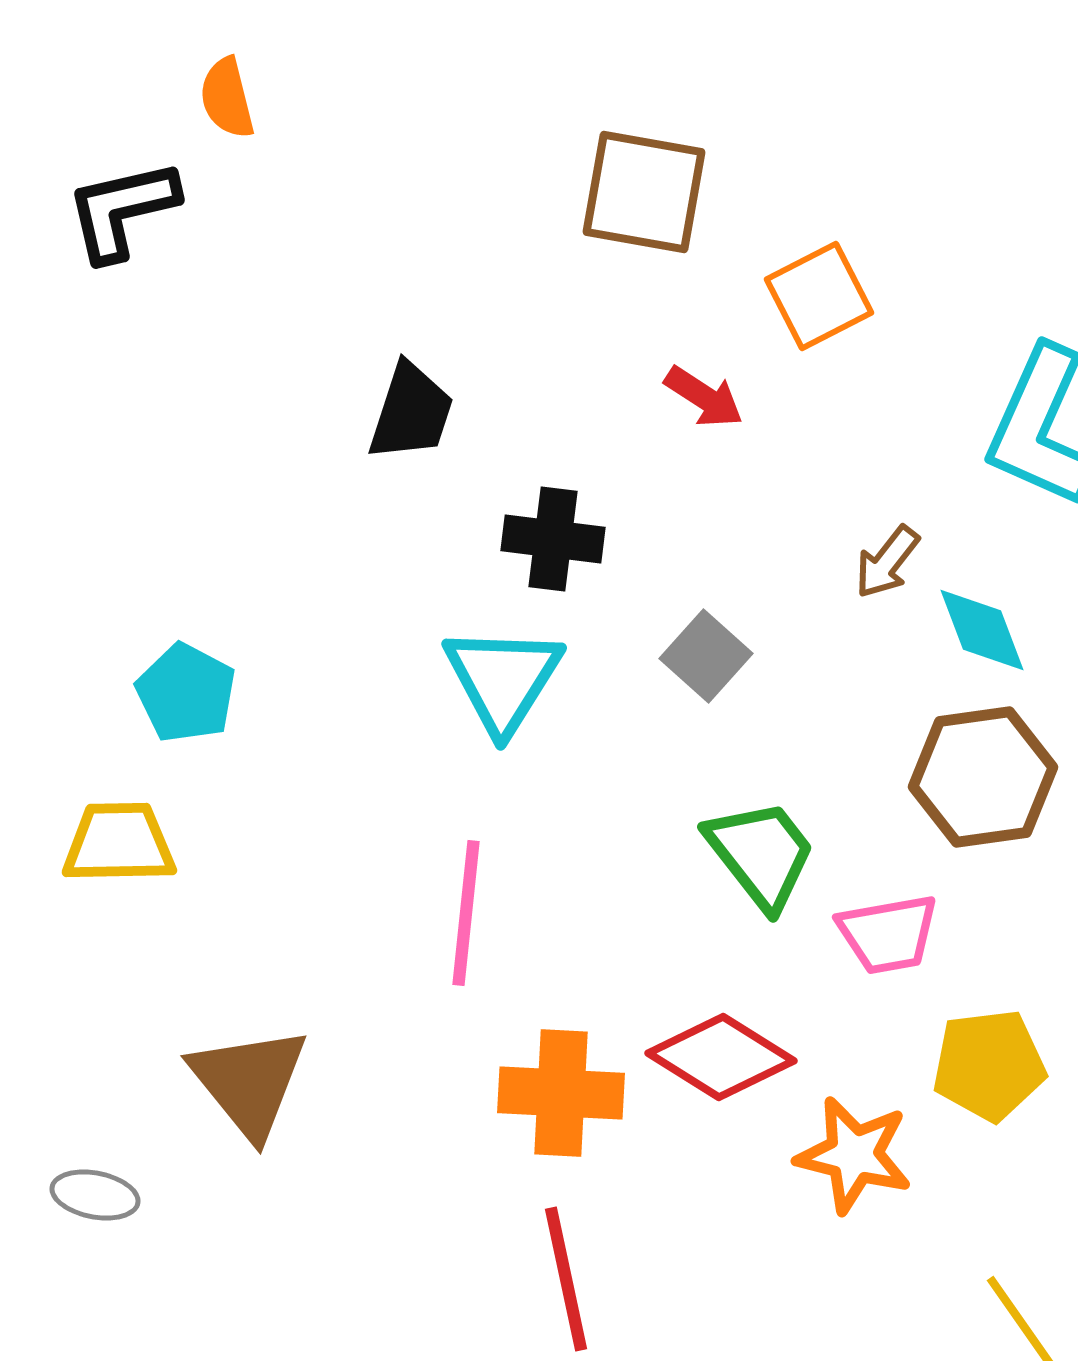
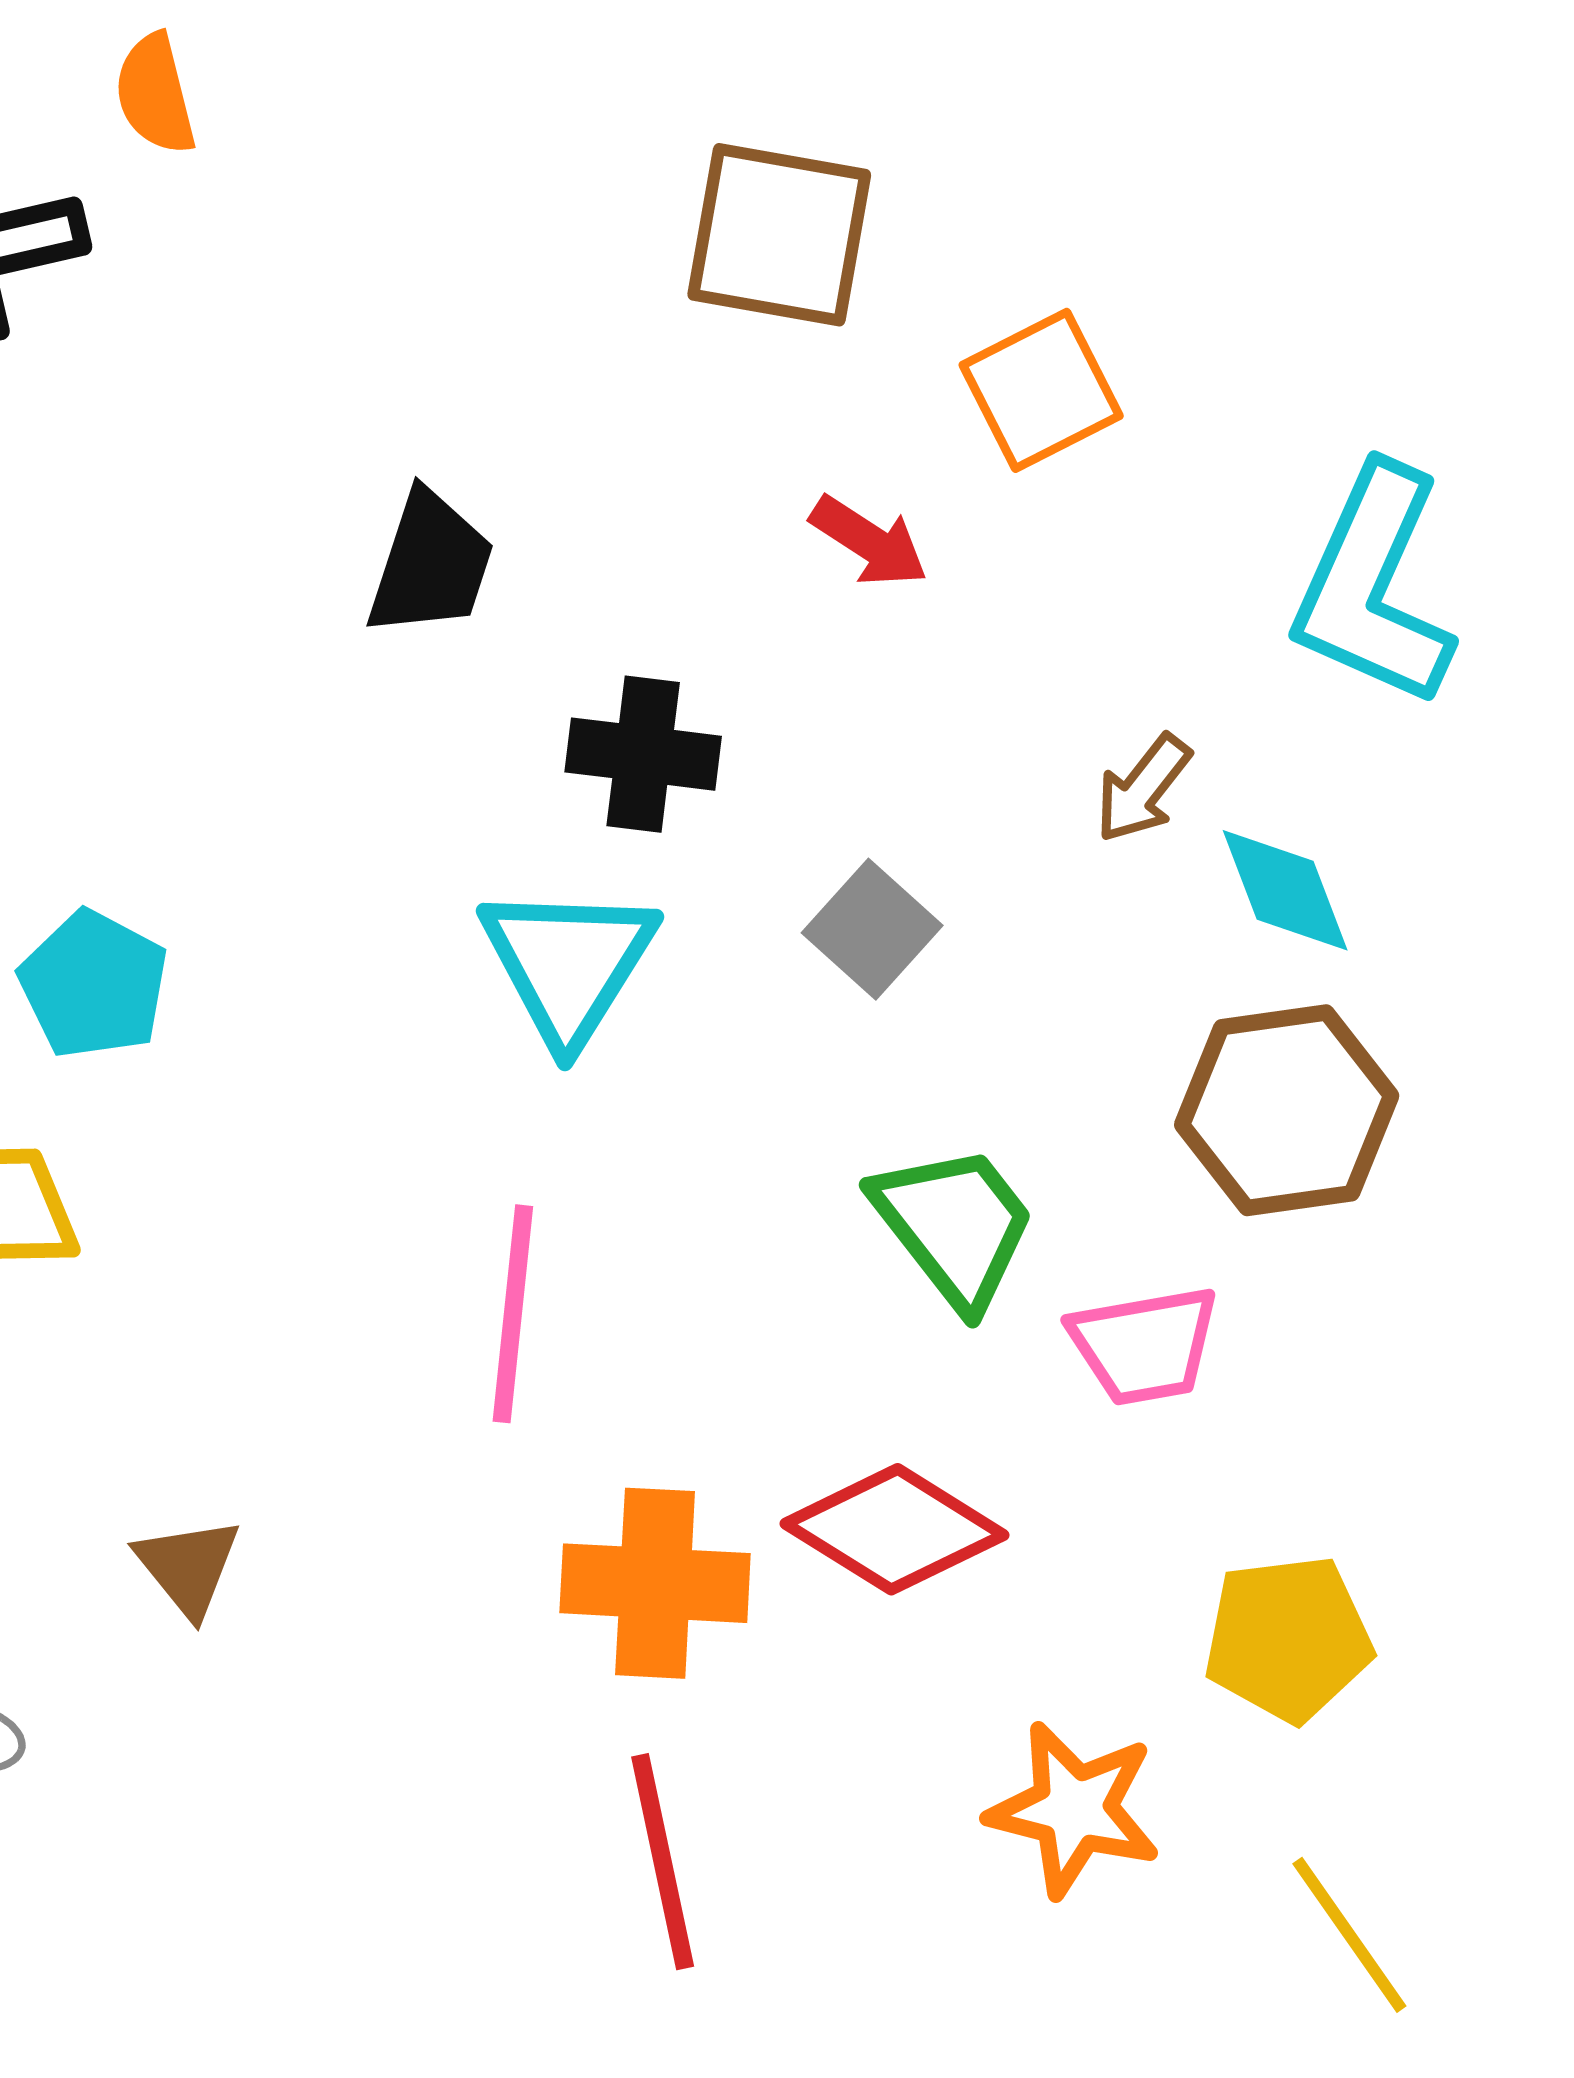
yellow pentagon: (989, 1065) -> (1288, 1639), moved
brown triangle: (249, 1082) -> (188, 1567), size x0.6
orange star: (854, 1155) -> (1074, 1809), moved

